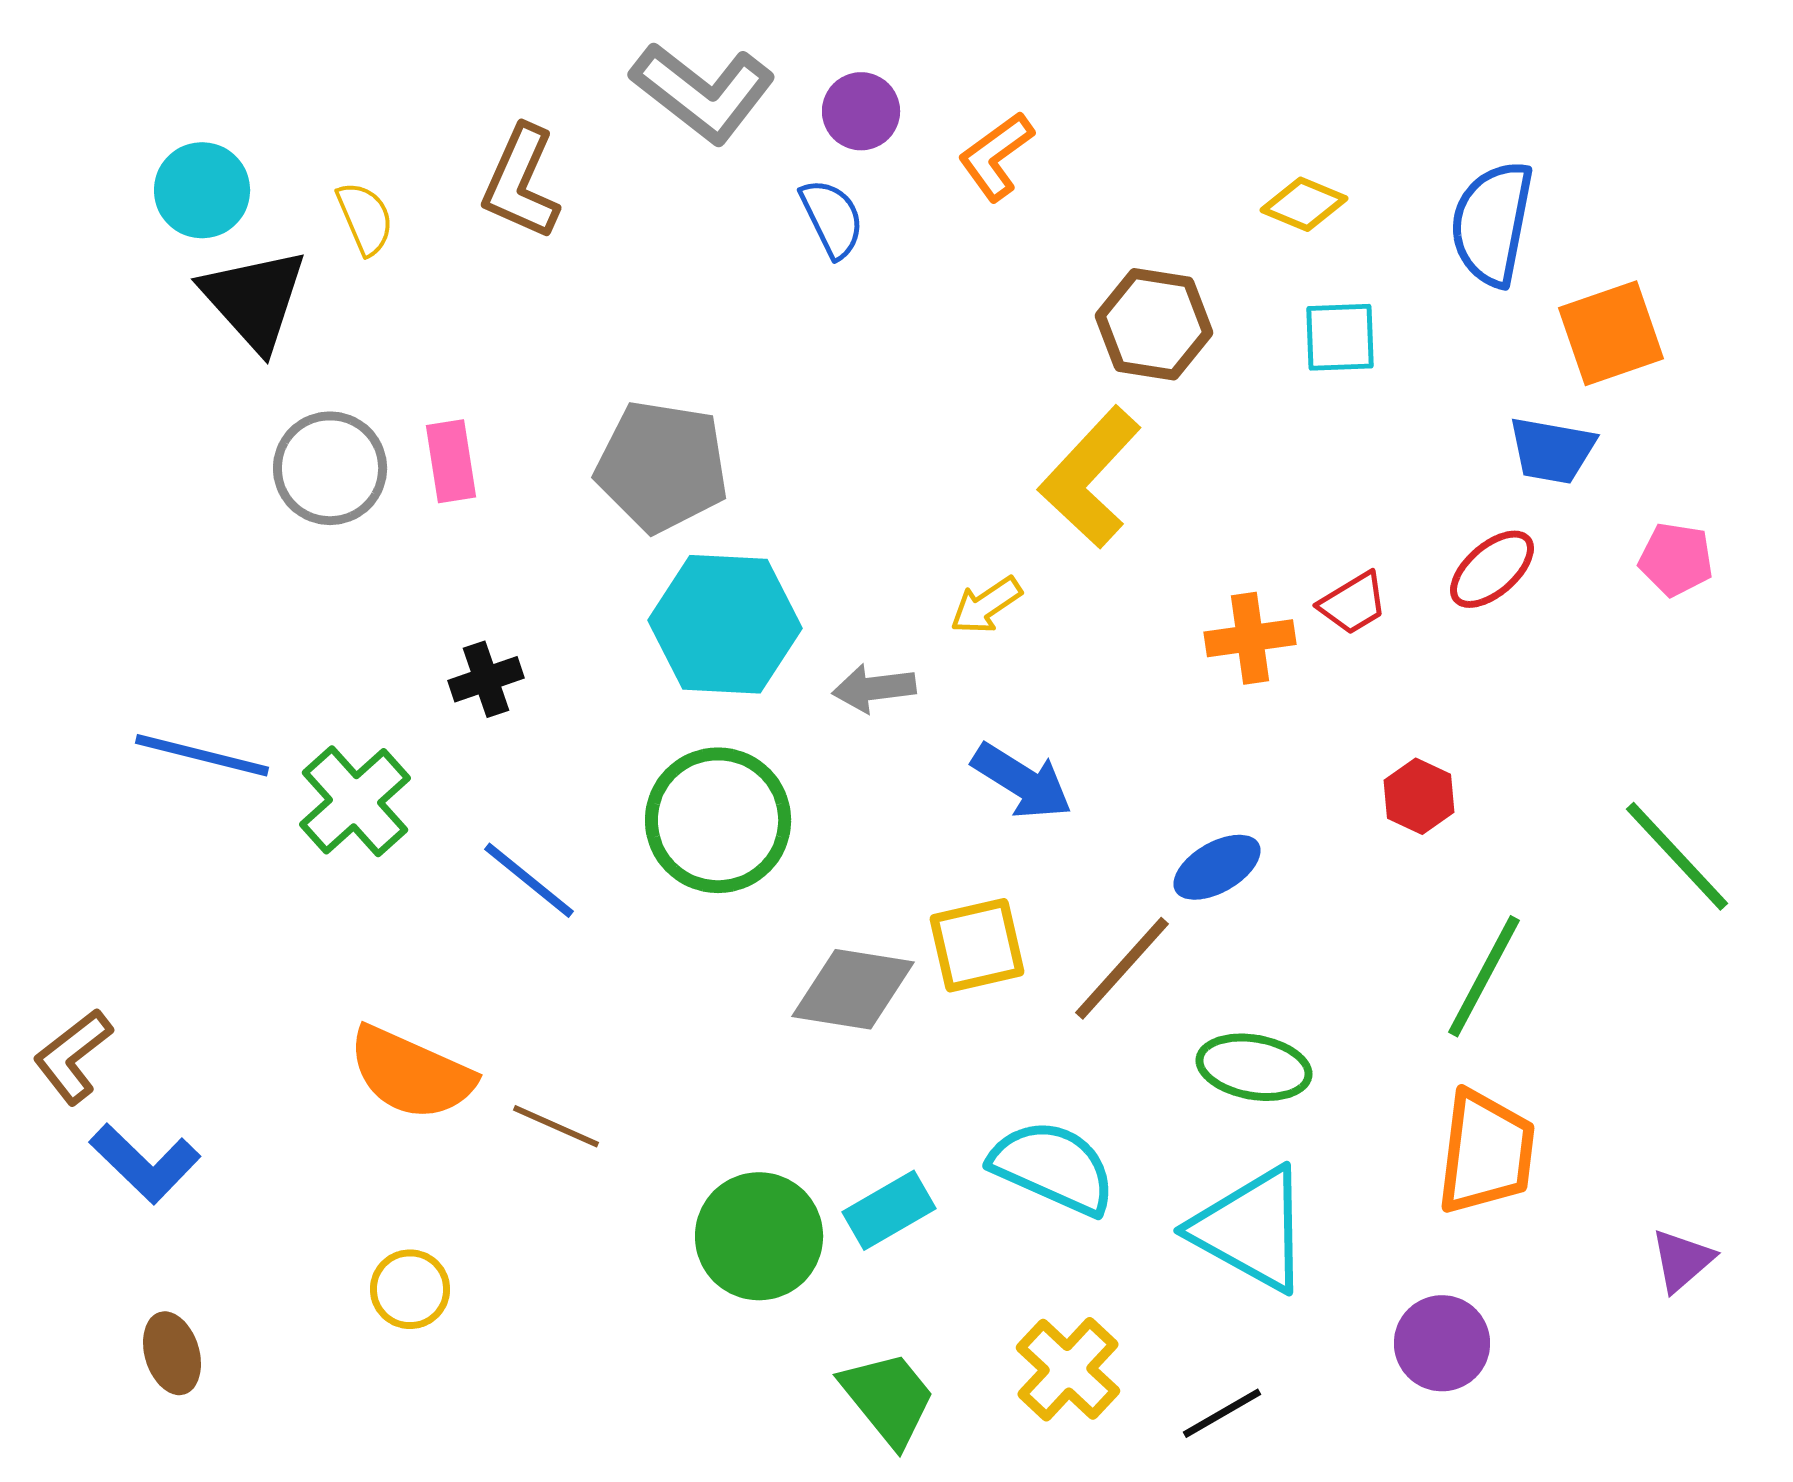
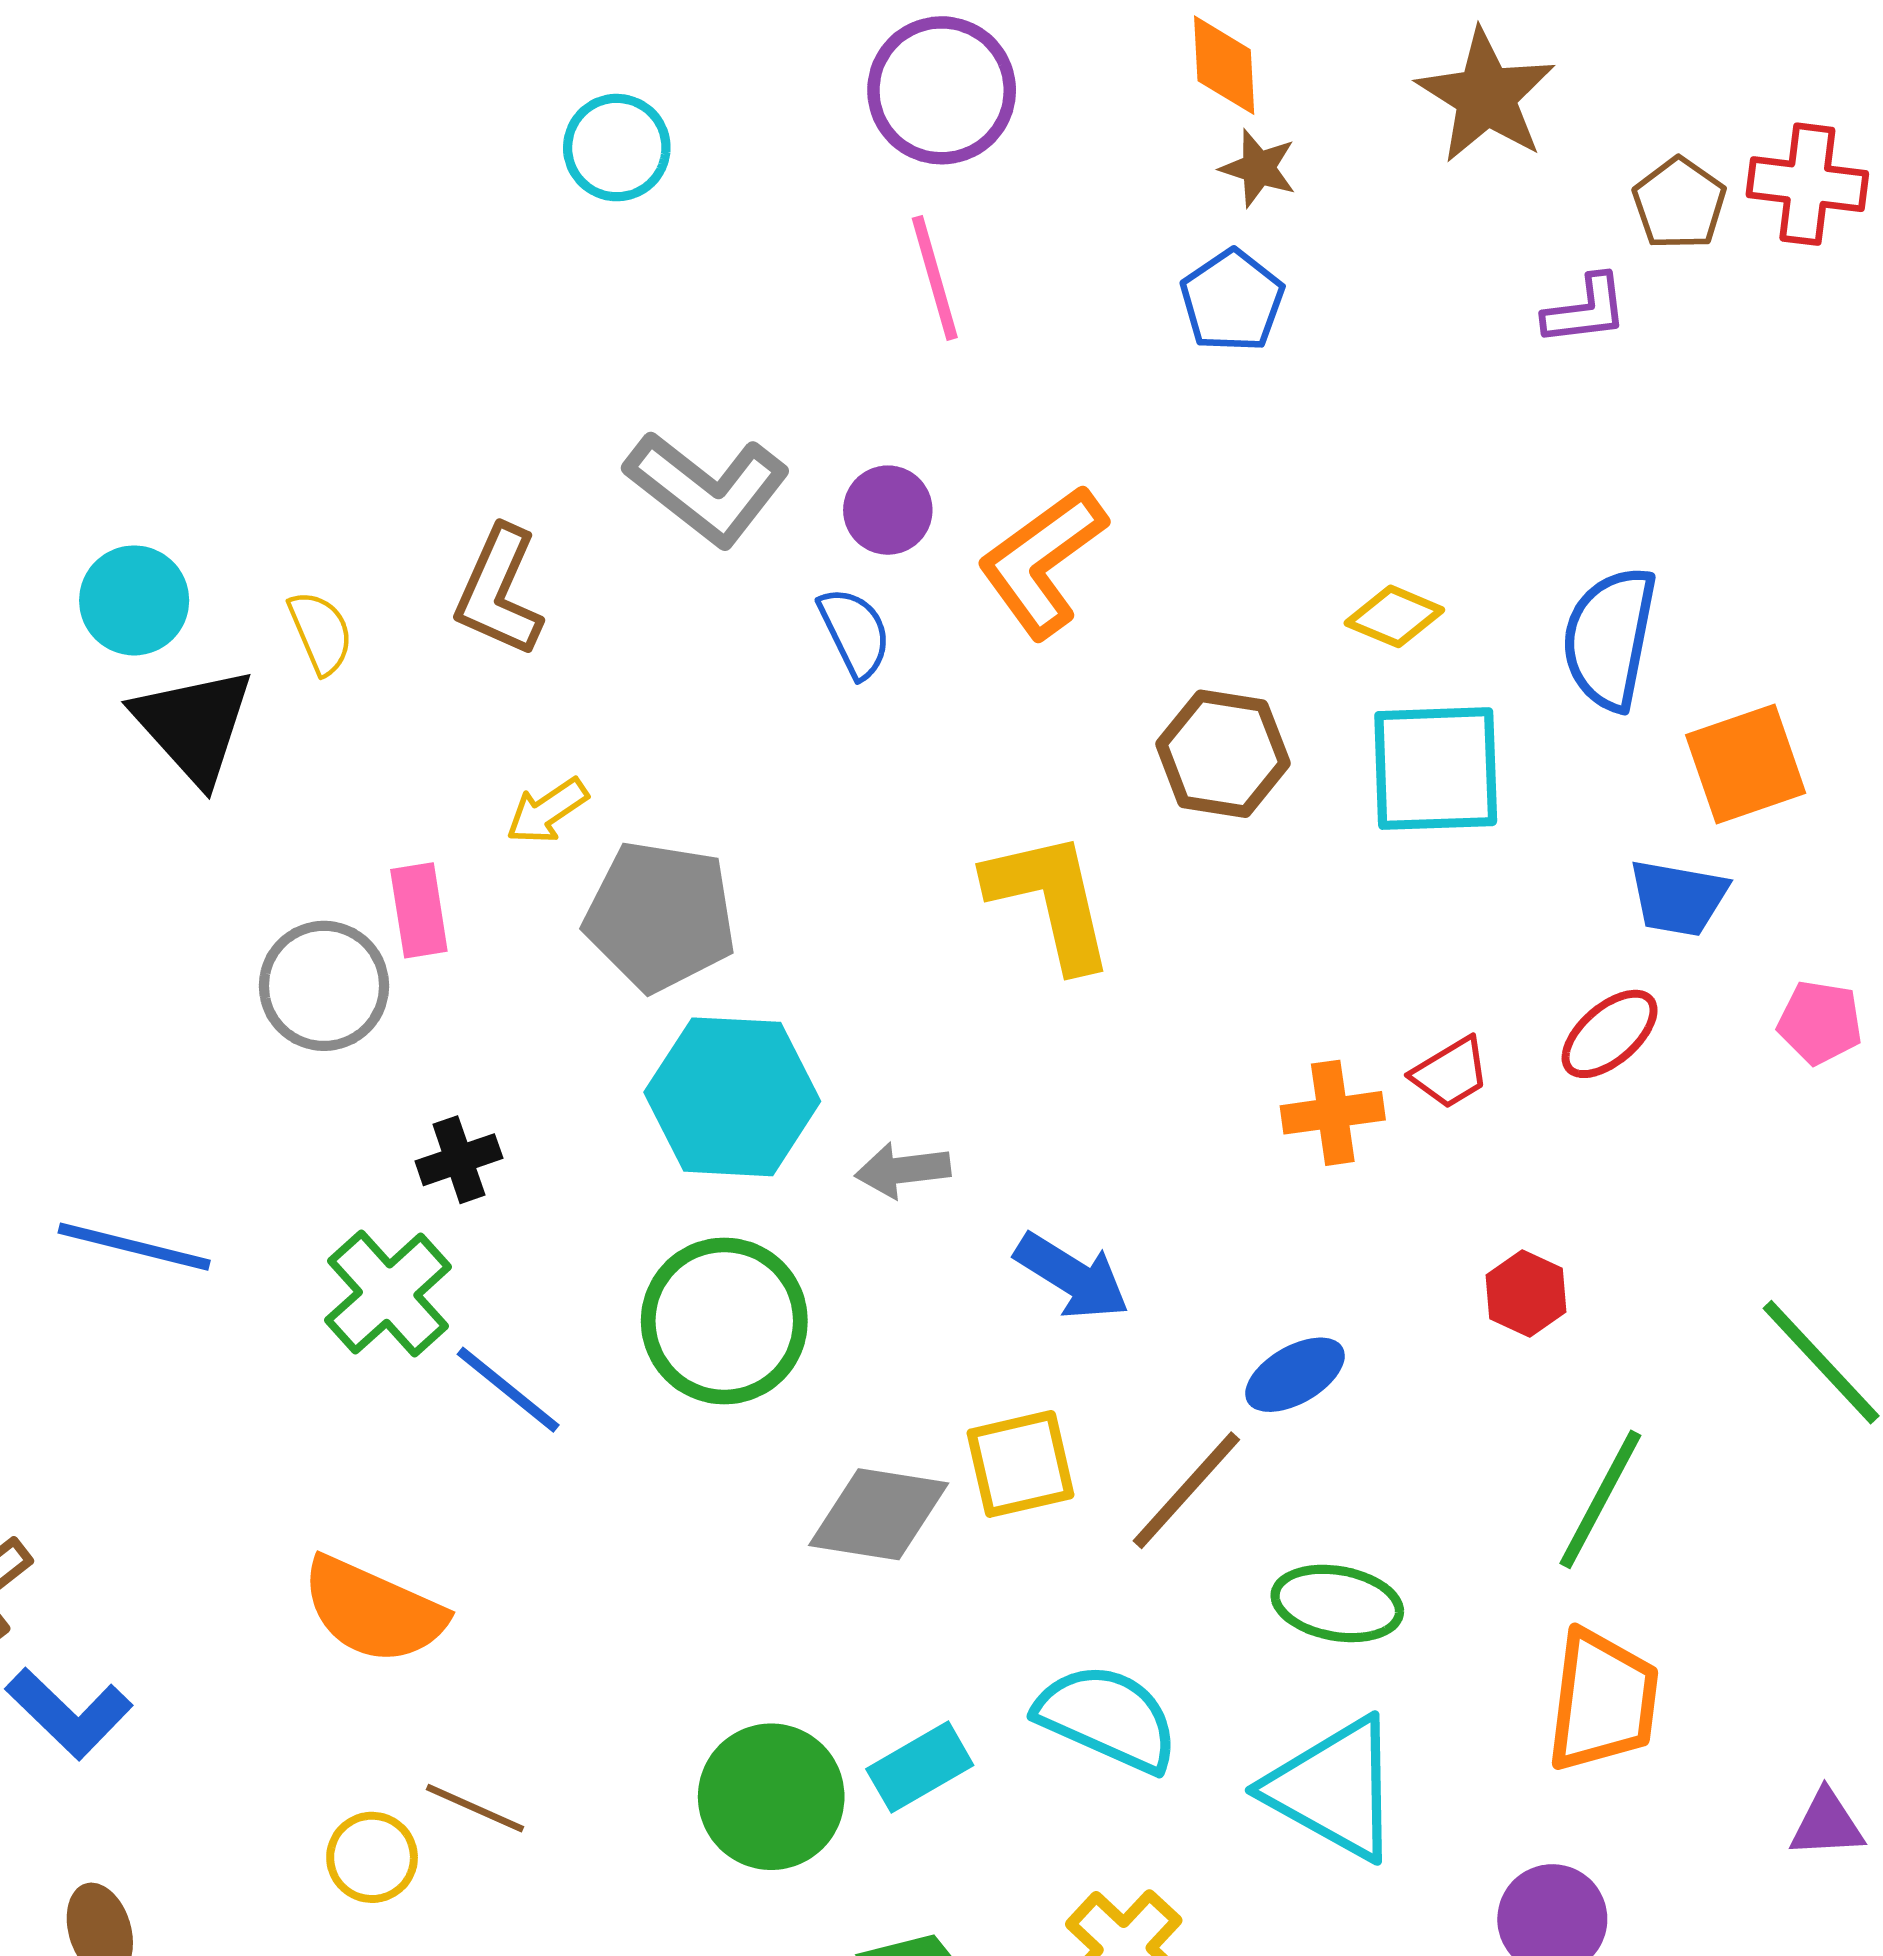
orange L-shape: (996, 156) -> (1042, 562), size x1.5
cyan square: (1340, 337) -> (1436, 769), size x1.6
gray circle: (330, 468) -> (324, 986), moved
yellow L-shape: (1090, 477) -> (1050, 900), moved, turned 124
yellow arrow: (986, 605) -> (547, 811), moved
green cross: (355, 801) -> (388, 1294), moved
brown line: (556, 1126) -> (475, 1808), moved
purple triangle: (1682, 1260) -> (1827, 1824), turned 38

